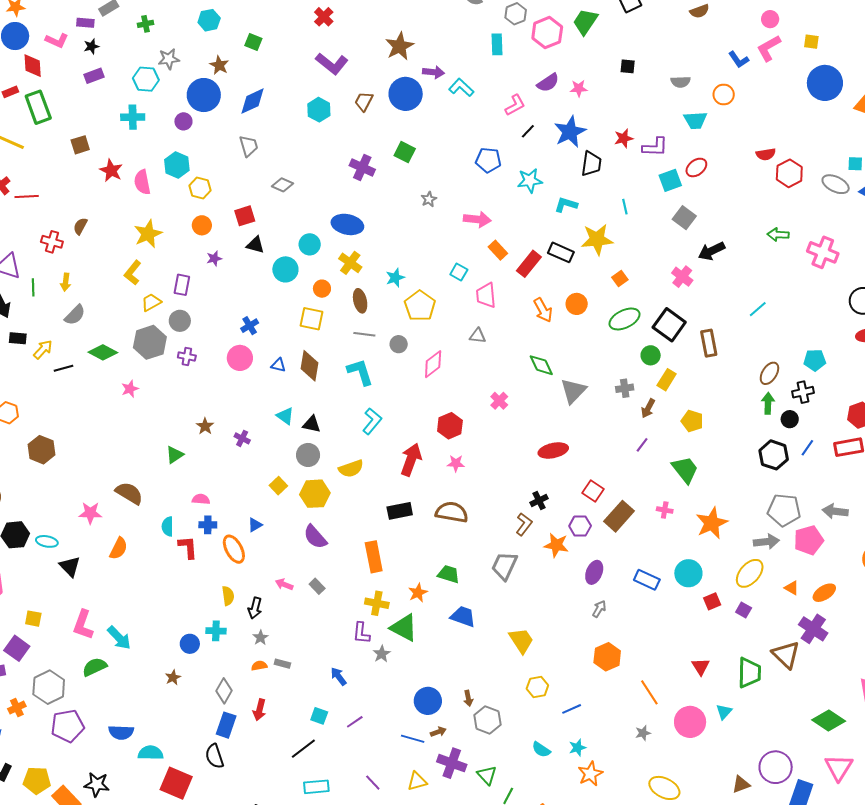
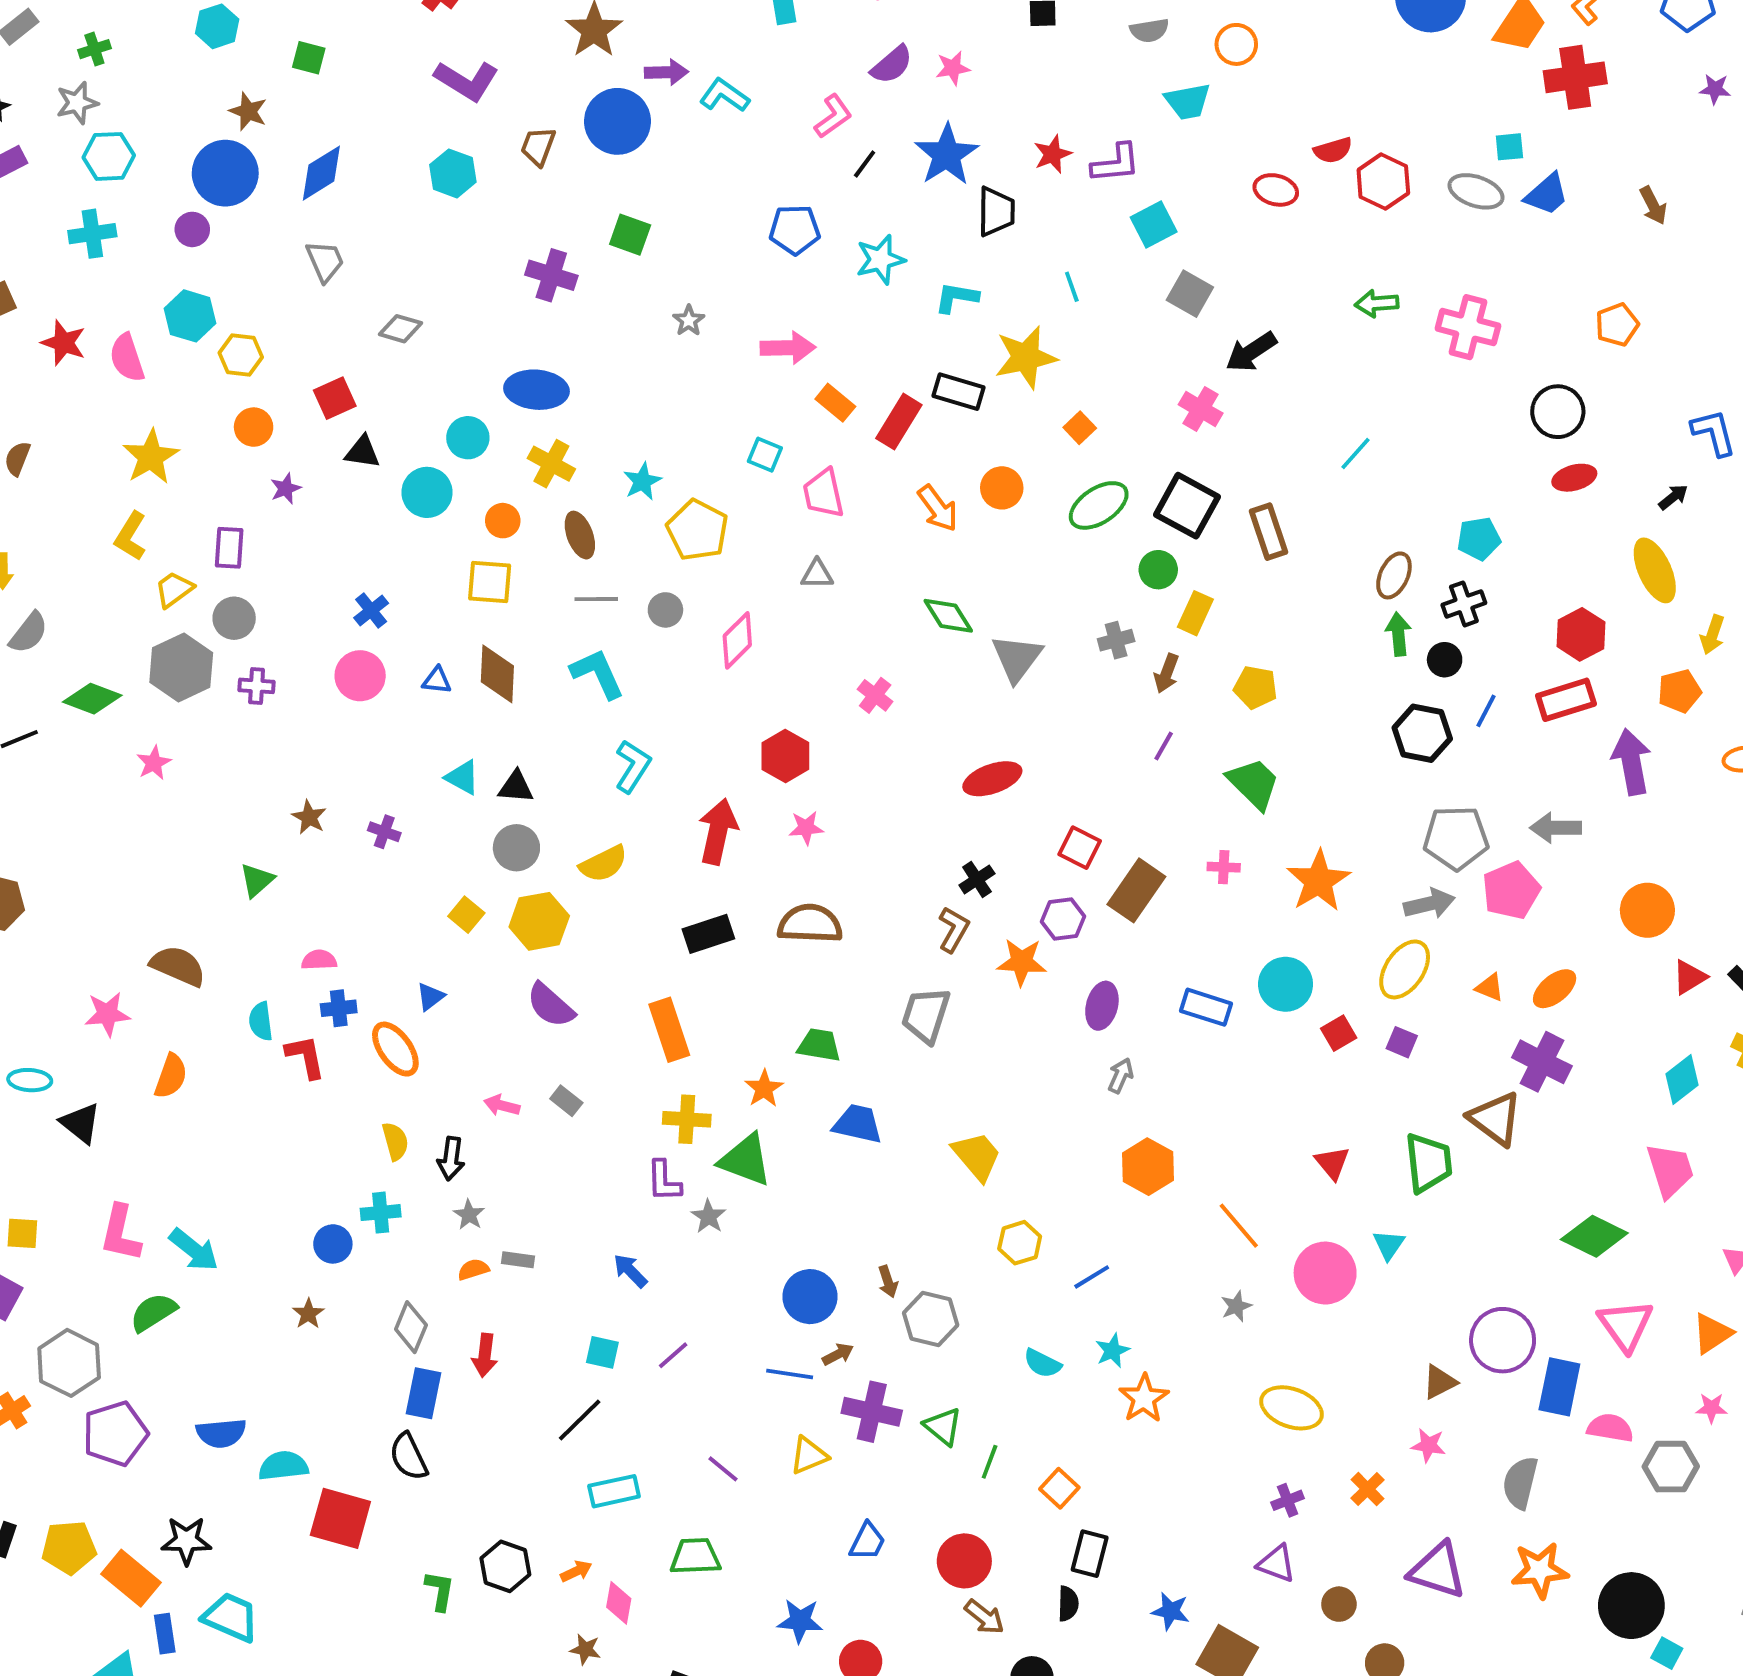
gray star: (169, 59) -> (77, 103), moved
red ellipse: (696, 167) -> (1276, 190), moved, turned 60

